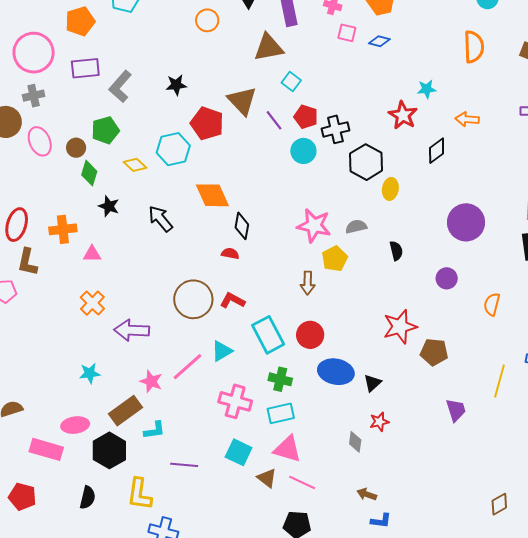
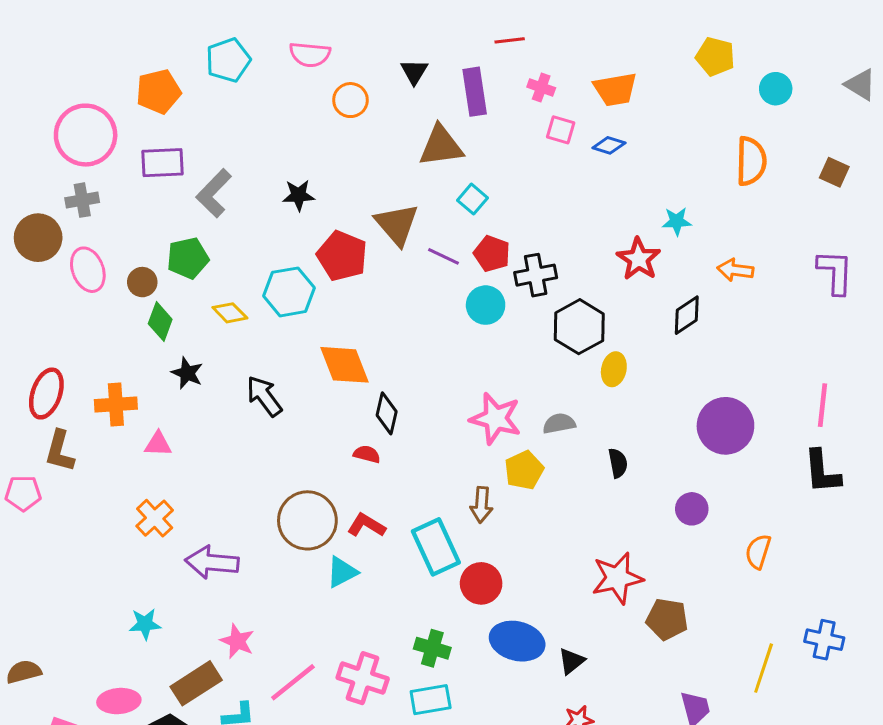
purple line: (274, 120) -> (443, 256), turned -30
cyan rectangle: (268, 335) -> (436, 547), moved
cyan triangle: (222, 351) -> (342, 572), moved
pink line: (187, 367) -> (293, 682), moved

